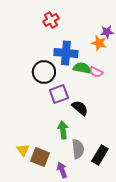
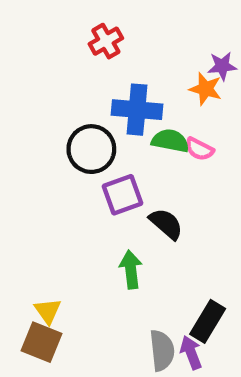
gray semicircle: (78, 149) -> (162, 350), moved
brown square: (40, 157) -> (42, 342), moved
purple arrow: (62, 170) -> (191, 353), moved

